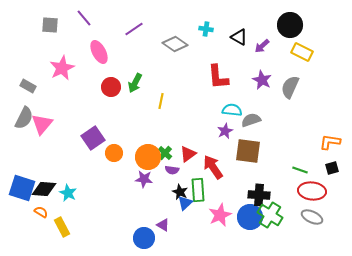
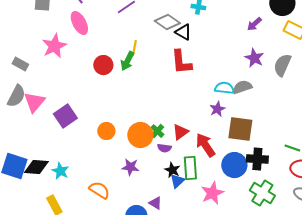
black triangle: (239, 37) -> (183, 32), moved
pink ellipse: (99, 52) -> (79, 23), moved
red L-shape: (218, 77) -> (181, 62), moved
yellow line: (161, 101) -> (134, 48), moved
gray semicircle: (251, 120) -> (242, 87), moved
purple square: (93, 138) -> (65, 116), moved
purple star: (144, 179) -> (130, 167), moved
black cross: (259, 195) -> (257, 159), moved
orange semicircle: (41, 212) -> (99, 190), moved, size x1.5
blue circle: (250, 217) -> (234, 165), moved

